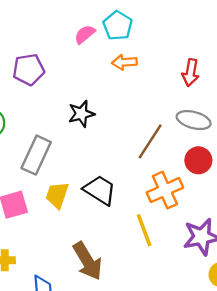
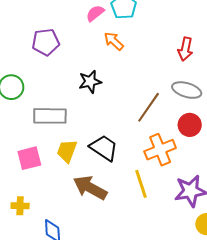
orange arrow: (124, 62) -> (114, 41), moved, turned 45
gray rectangle: (36, 155) -> (50, 116), turned 64
brown arrow: (88, 261) -> (90, 188), moved, turned 148

